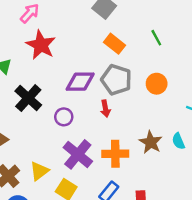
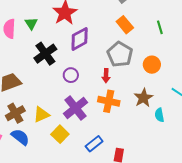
purple diamond: (80, 82) -> (80, 39), moved, turned -40
brown star: (151, 142) -> (143, 98), moved
orange cross: (115, 154) -> (109, 101), moved

